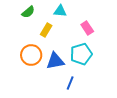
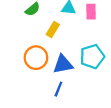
pink rectangle: (87, 28) -> (91, 12), moved, turned 32
blue line: (70, 83) -> (58, 89), moved

